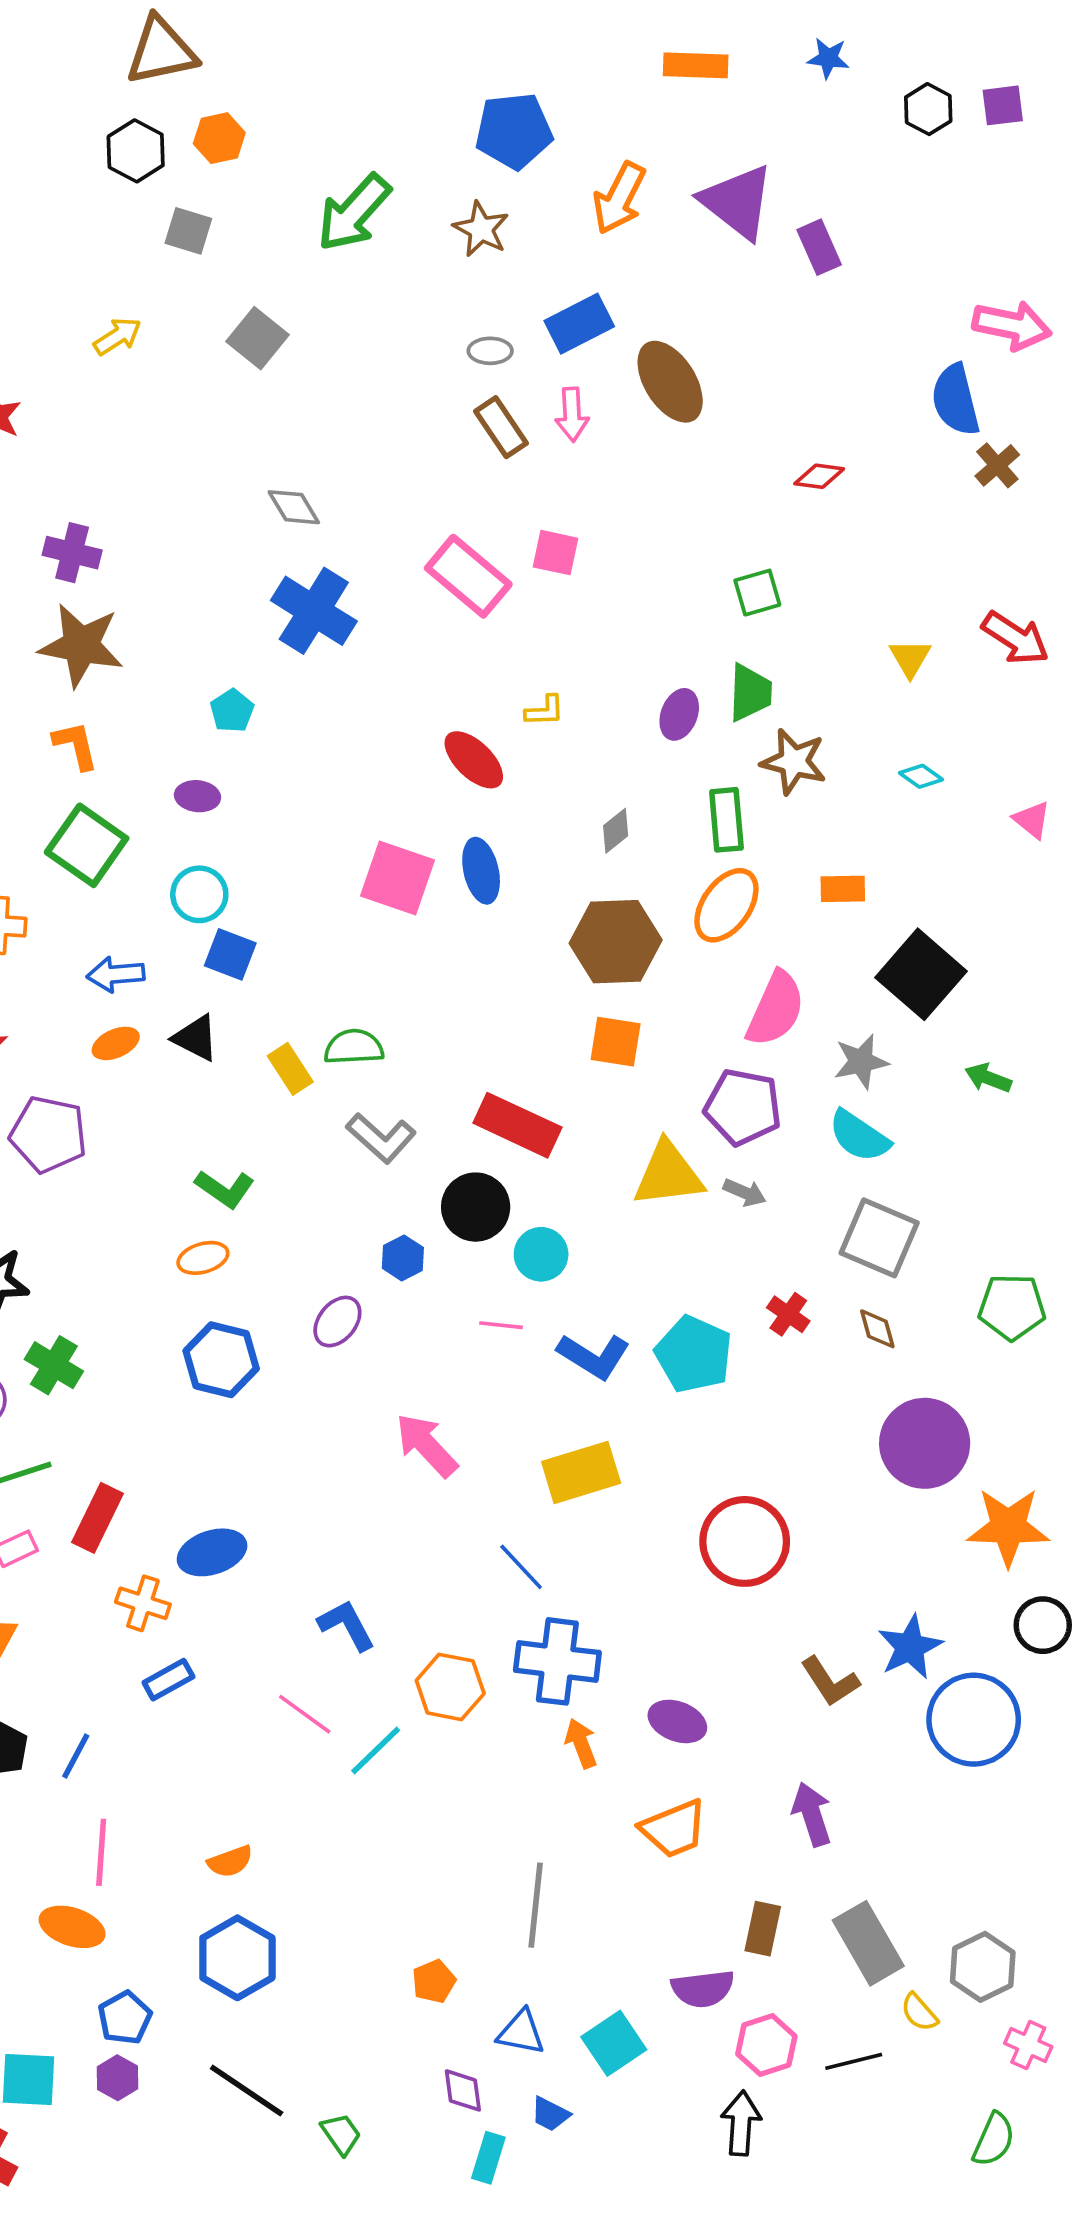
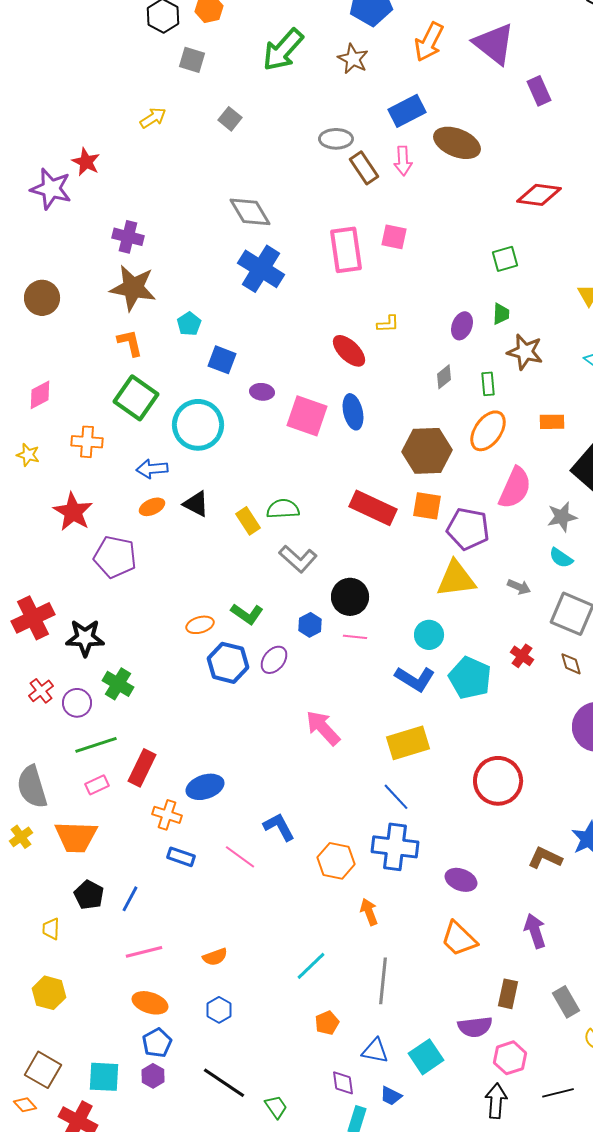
purple rectangle: (819, 247) -> (539, 91), moved
gray square: (257, 338) -> (230, 119), size x0.7
gray ellipse: (490, 351) -> (336, 139), moved, size x1.4
brown ellipse: (670, 382) -> (457, 143), turned -36
red diamond: (819, 476) -> (539, 195), size x1.6
gray diamond: (294, 507) -> (250, 212), size x1.4
pink rectangle: (468, 576) -> (346, 250), turned 42
green trapezoid: (750, 693) -> (501, 314), size x0.7
cyan pentagon: (232, 711) -> (189, 324), moved
purple ellipse: (197, 796) -> (262, 392), moved
green rectangle: (726, 820) -> (488, 384), size x0.7
gray diamond: (616, 831) -> (444, 377), moved
cyan circle: (199, 894) -> (198, 425), size x1.6
blue square: (230, 954) -> (222, 360), moved
purple pentagon: (743, 1107) -> (468, 529), moved
red rectangle: (517, 1125) -> (373, 508), moved
cyan semicircle: (859, 1136) -> (561, 558), size x0.7
green L-shape: (225, 1189) -> (247, 614), moved
gray arrow: (745, 1192) -> (519, 587), moved
cyan circle: (541, 1254) -> (429, 635), moved
pink line: (501, 1325) -> (355, 637), moved
blue hexagon: (221, 1360) -> (228, 663), moved
blue line: (521, 1567) -> (396, 797), moved
blue rectangle: (168, 1680) -> (181, 857), turned 48
brown L-shape: (830, 1681) -> (545, 858), turned 148
pink line: (305, 1714) -> (240, 857), moved
orange arrow: (581, 1743) -> (369, 912), moved
cyan line: (376, 1751) -> (311, 966), moved
orange trapezoid: (674, 1829) -> (459, 939), turned 66
pink line: (101, 1852) -> (144, 952), turned 72
orange ellipse: (72, 1927) -> (150, 1003), moved
gray rectangle: (868, 1943) -> (566, 1002), size x0.7
blue hexagon: (237, 1958) -> (219, 1010), size x0.6
black line: (854, 2061) -> (558, 1093), moved

